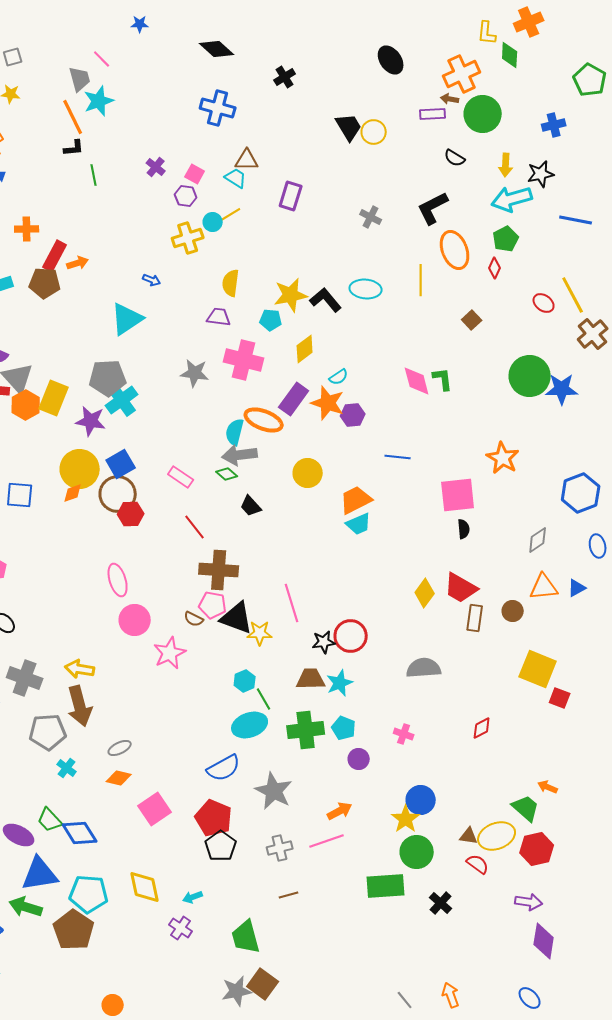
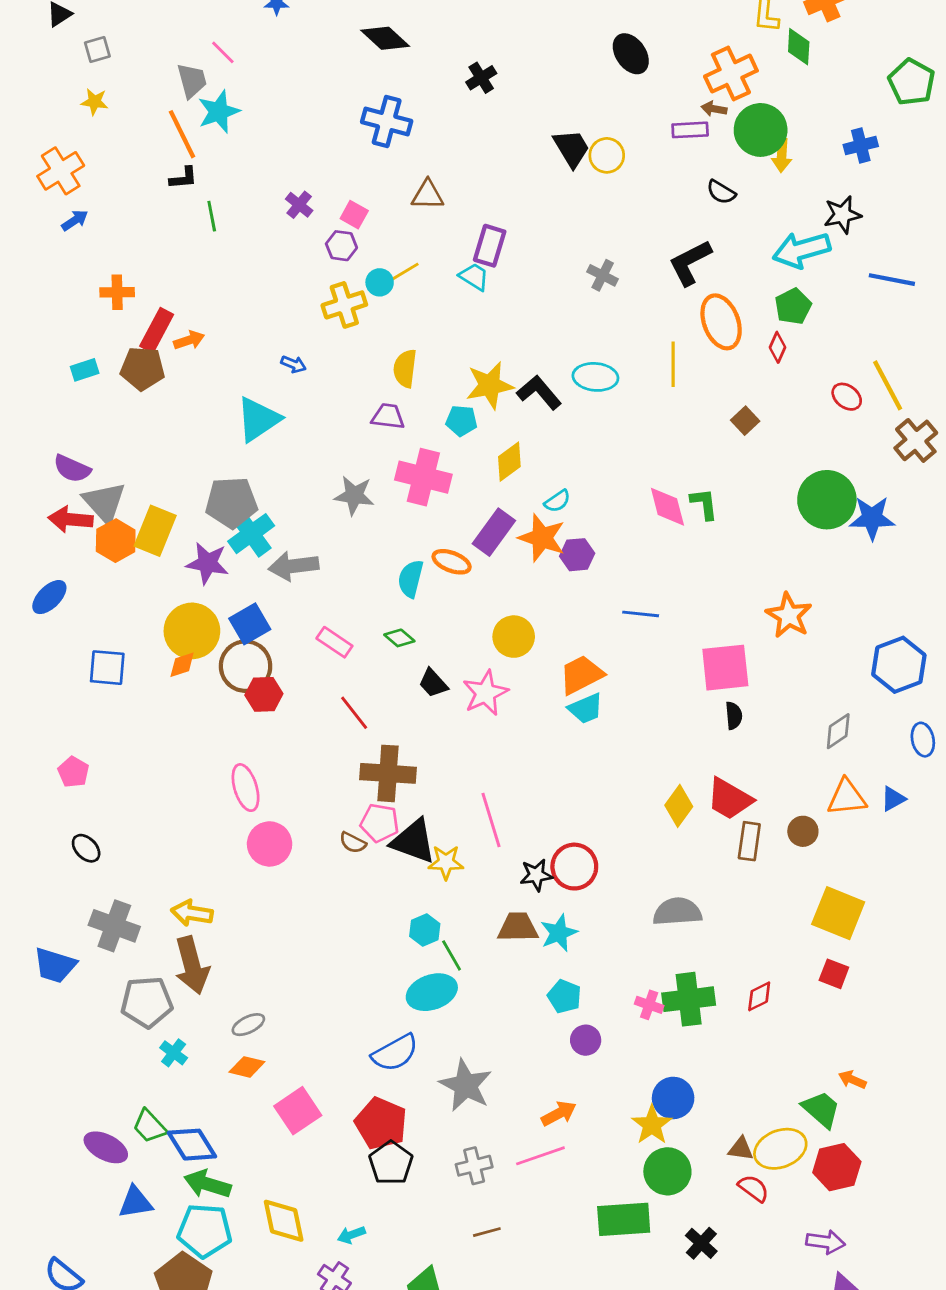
yellow arrow: (506, 165) -> (782, 155), moved
cyan trapezoid: (236, 178) -> (474, 277), moved
orange ellipse: (264, 420) -> (452, 562), size x0.7
gray arrow: (240, 455) -> (294, 566), moved
pink star: (170, 653) -> (485, 693), moved
red square: (560, 698) -> (834, 974), moved
green cross: (306, 730) -> (689, 999), moved
blue triangle: (40, 874) -> (135, 1202), size x0.7
green arrow: (26, 907) -> (207, 1184), moved

